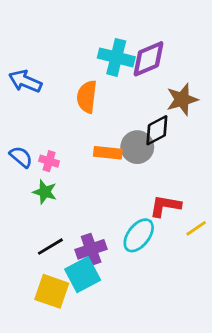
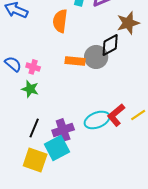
red L-shape: (165, 206) -> (116, 115), moved, turned -50
cyan ellipse: (139, 235) -> (97, 120), turned 30
black line: (50, 247) -> (34, 128), turned -36

